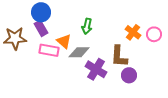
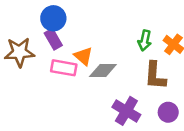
green arrow: (87, 26) -> (145, 40), moved
purple cross: (96, 69) -> (126, 111), moved
purple circle: (129, 75) -> (168, 112), moved

